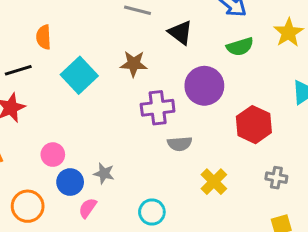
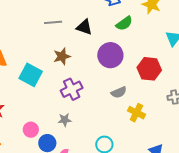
purple cross: (158, 108) -> (72, 89), moved
gray semicircle: (180, 144) -> (119, 92), moved
gray star: (104, 173) -> (65, 120), moved

